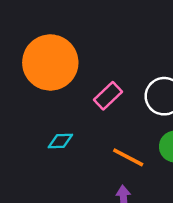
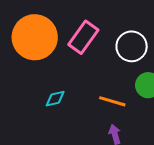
pink rectangle: (108, 96) -> (83, 37), moved, size x1.4

